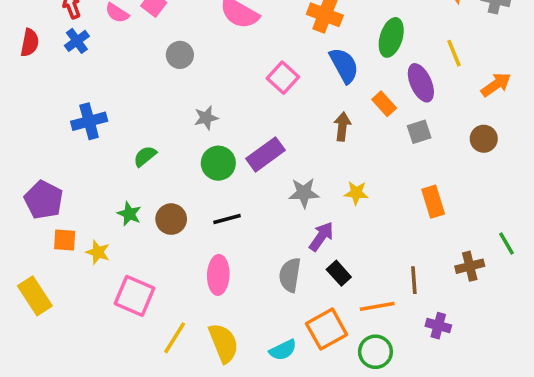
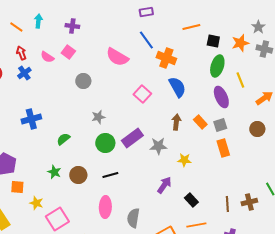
green ellipse: (391, 37) -> (217, 66), moved
orange rectangle: (384, 104) -> (200, 122), moved
gray star: (304, 193) -> (158, 146), moved
orange rectangle: (433, 202) -> (223, 148), moved
yellow star: (98, 252) -> (36, 203), moved
black rectangle: (339, 273) -> (191, 200), moved
gray semicircle: (290, 275) -> (133, 218), moved
brown line: (414, 280) -> (227, 204), moved
pink square: (134, 296) -> (57, 219), turned 35

